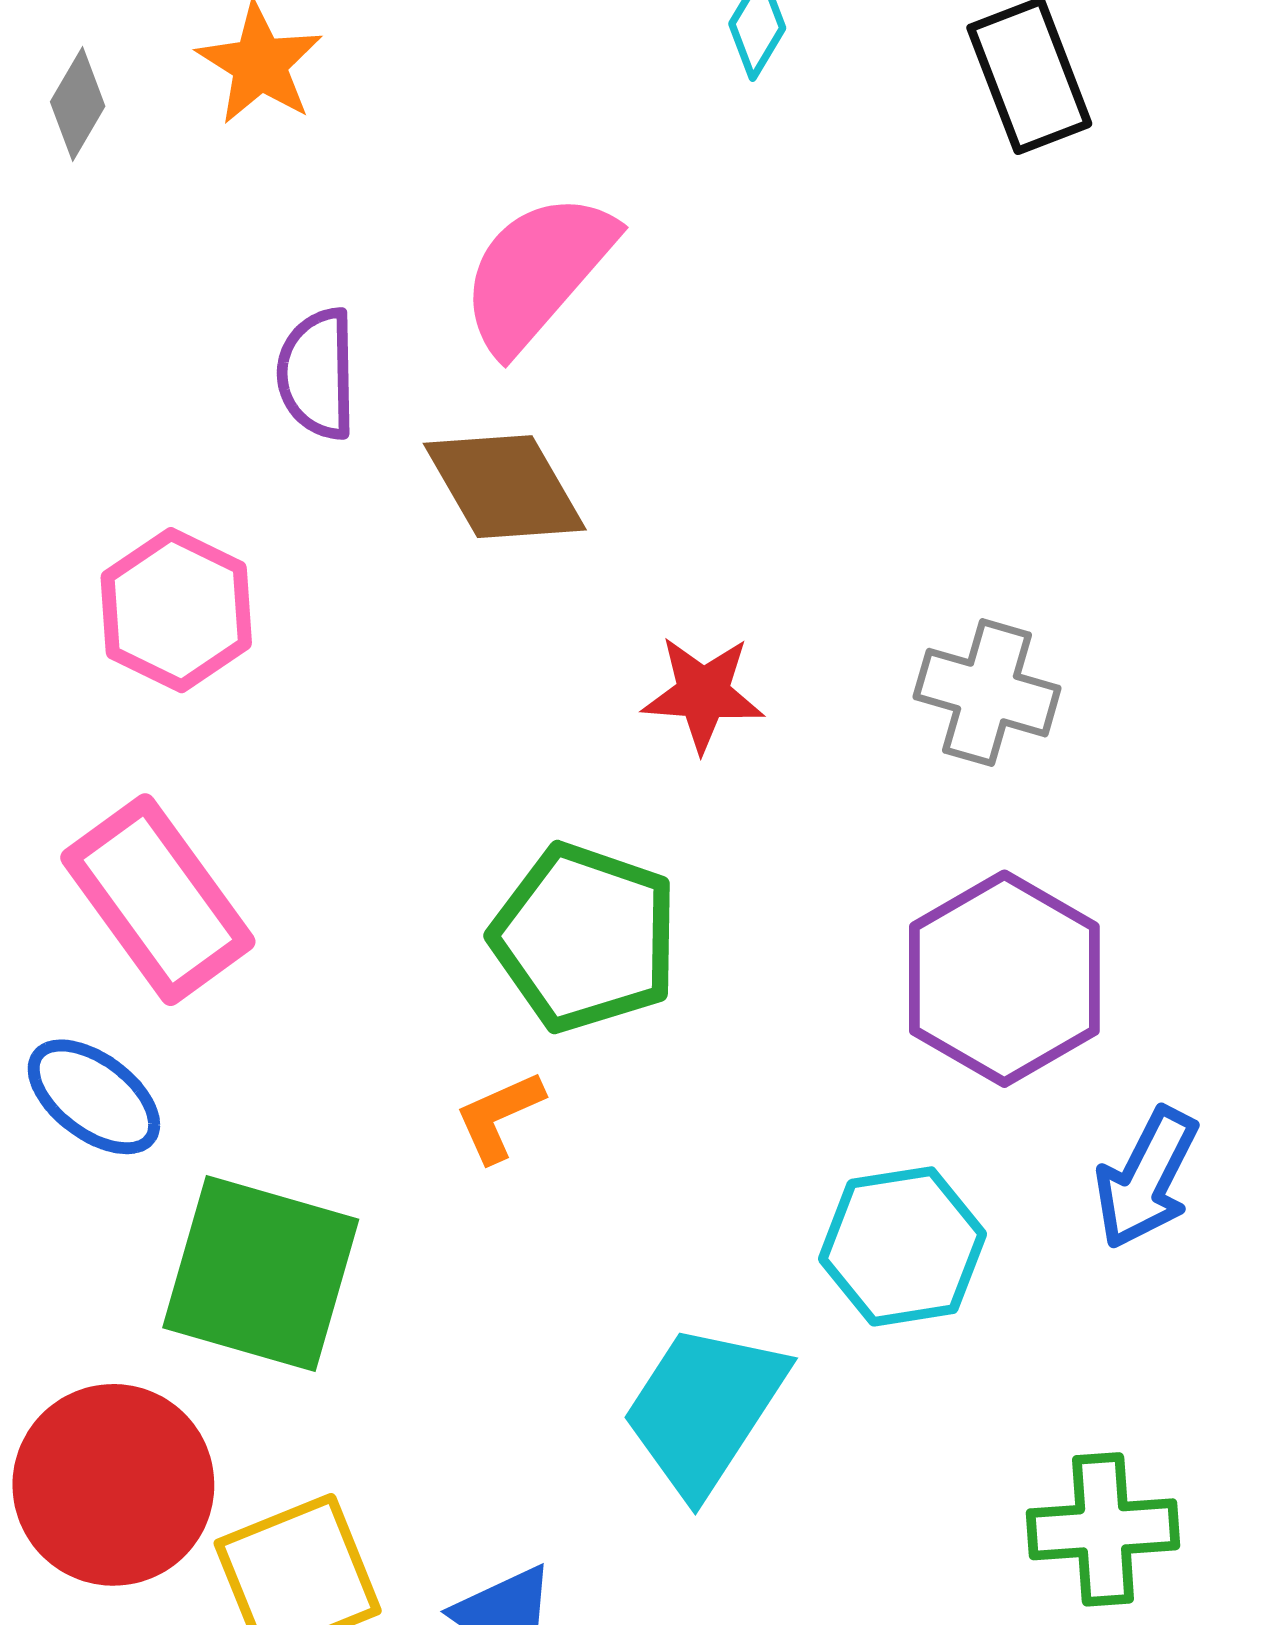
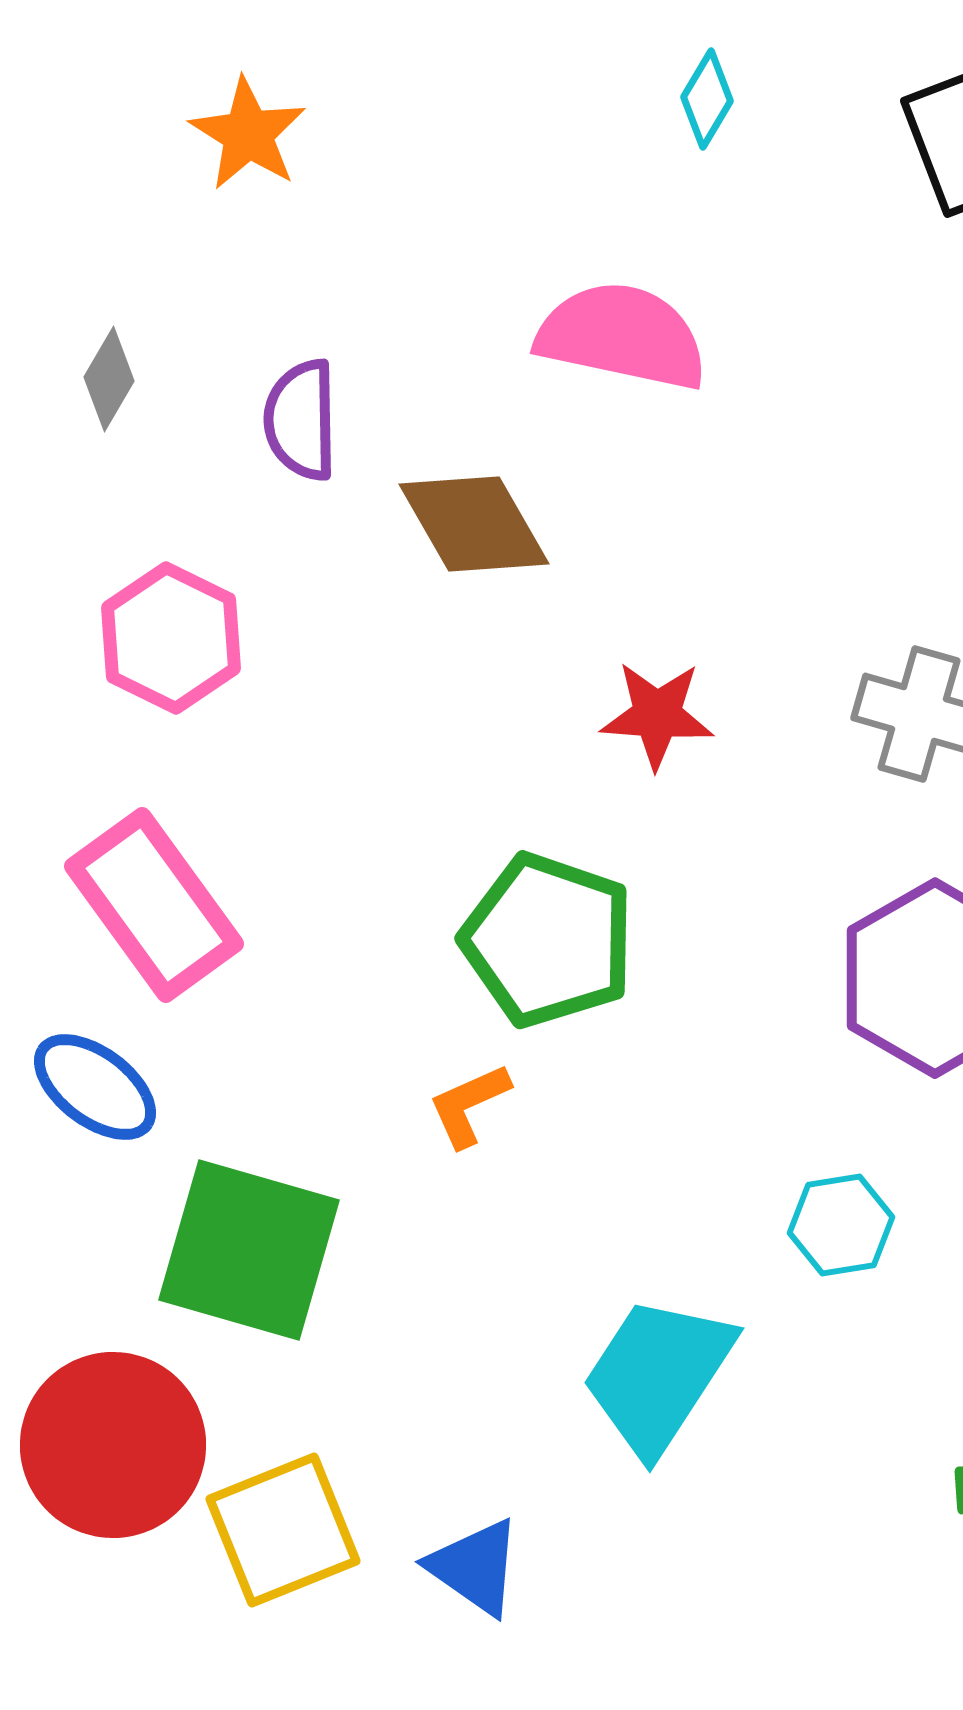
gray diamond: (78, 104) -> (109, 379), moved
pink semicircle: (537, 272) -> (622, 336), moved, turned 61
cyan hexagon: (902, 1246) -> (841, 1225), size x0.7

